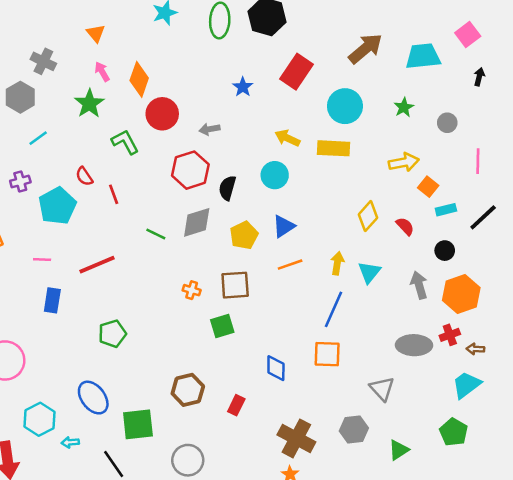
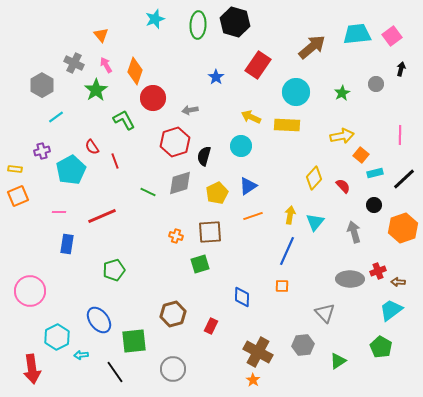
cyan trapezoid: (423, 56) -> (357, 34), moved
gray cross: (43, 61) -> (74, 63), moved
gray circle: (447, 123) -> (376, 84), moved
orange hexagon: (461, 294) -> (403, 228), moved
orange square: (327, 354) -> (282, 286), size x0.6

